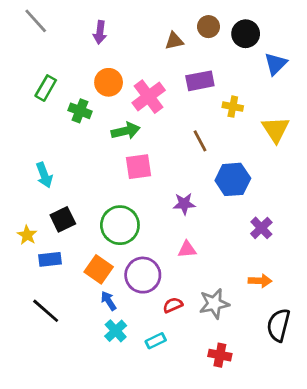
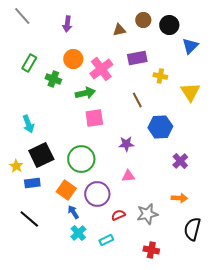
black square: (63, 219) -> (41, 155), size x1.4

